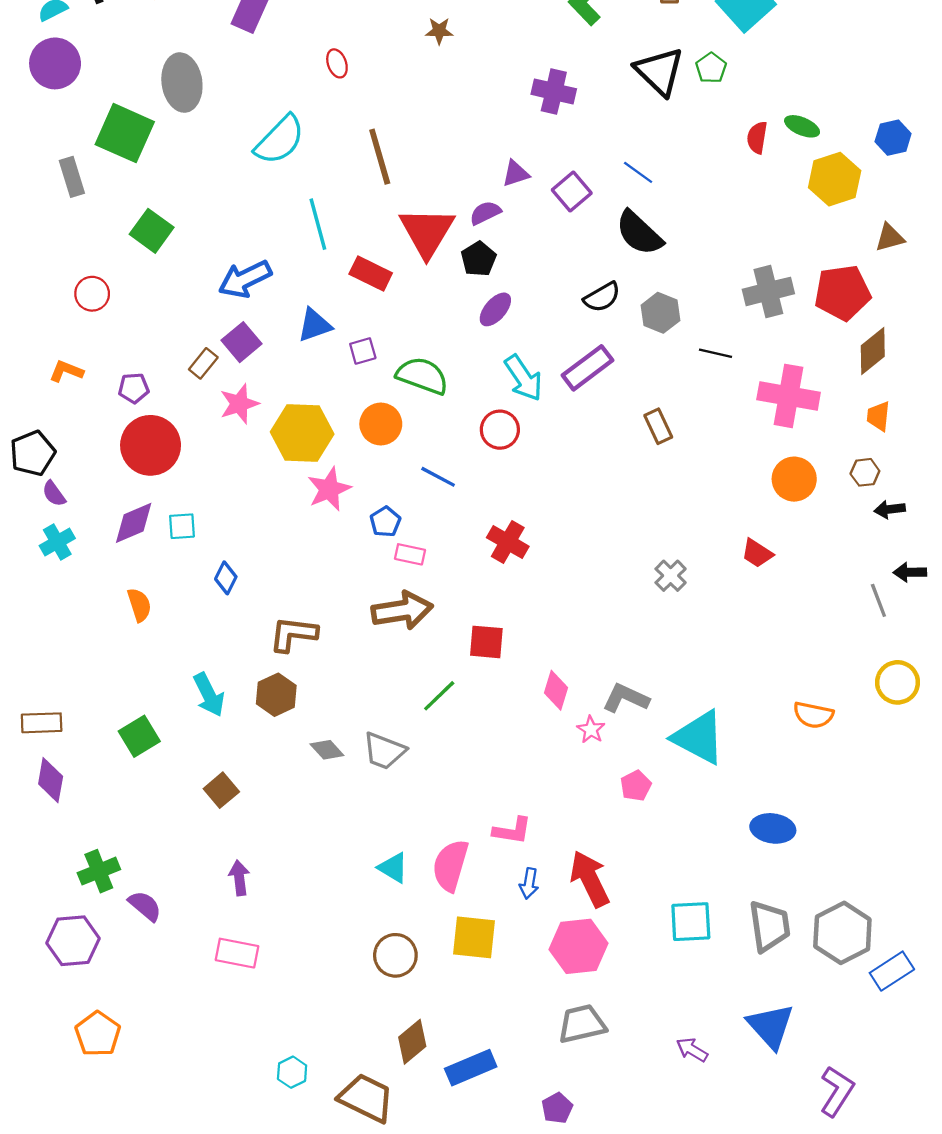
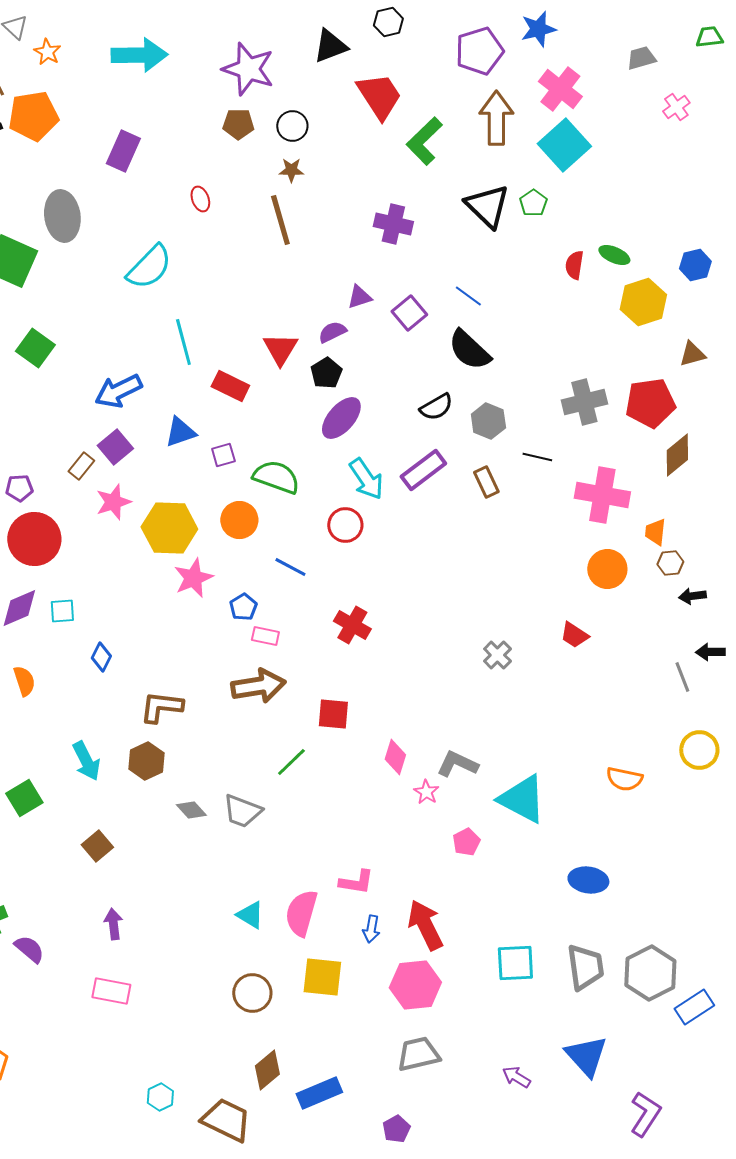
brown line: (380, 157) -> (280, 220), moved
red triangle: (427, 232) -> (280, 349), size x0.7
purple ellipse: (495, 309) -> (341, 418), size x1.4
orange trapezoid: (878, 416) -> (655, 532), moved
brown rectangle: (658, 426) -> (486, 482), moved

